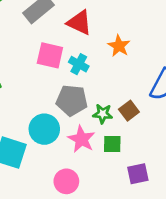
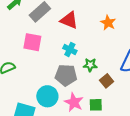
orange star: (119, 46) -> (108, 23), moved
pink square: (50, 55) -> (32, 42), moved
green star: (103, 114) -> (90, 65), moved

